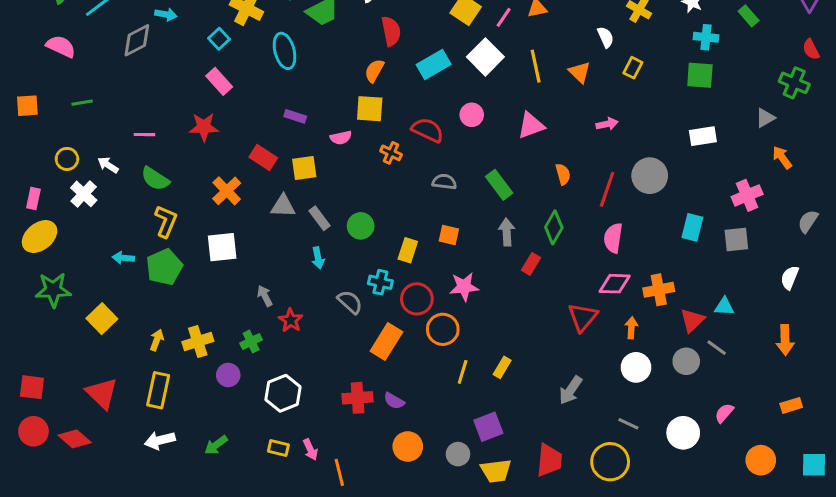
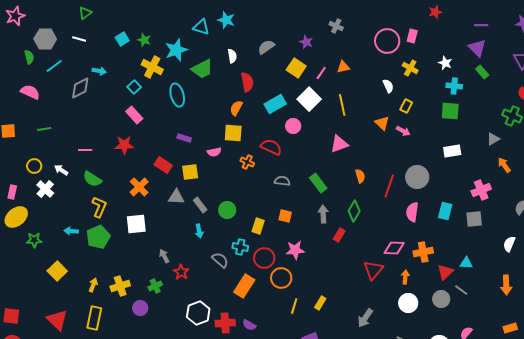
orange triangle: (580, 72) -> (382, 123), moved
pink circle: (472, 115) -> (293, 126), moved
pink arrow: (607, 124) -> (403, 131), moved, turned 40
pink semicircle: (613, 238) -> (412, 212), moved
green star: (53, 290) -> (34, 240), moved, size x0.7
white hexagon: (283, 393) -> (198, 313), moved

